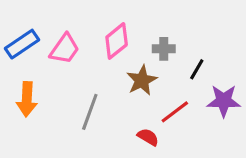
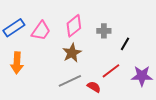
brown star: (142, 80) -> (72, 53), moved
purple star: (224, 101) -> (142, 76), moved
gray line: (90, 112) -> (70, 81), moved, turned 45

